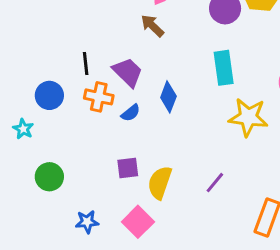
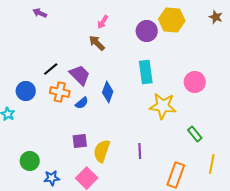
black line: (86, 63) -> (51, 69), turned 56
green circle: (49, 177) -> (30, 161), moved
purple line: (215, 183) -> (140, 151), turned -42

